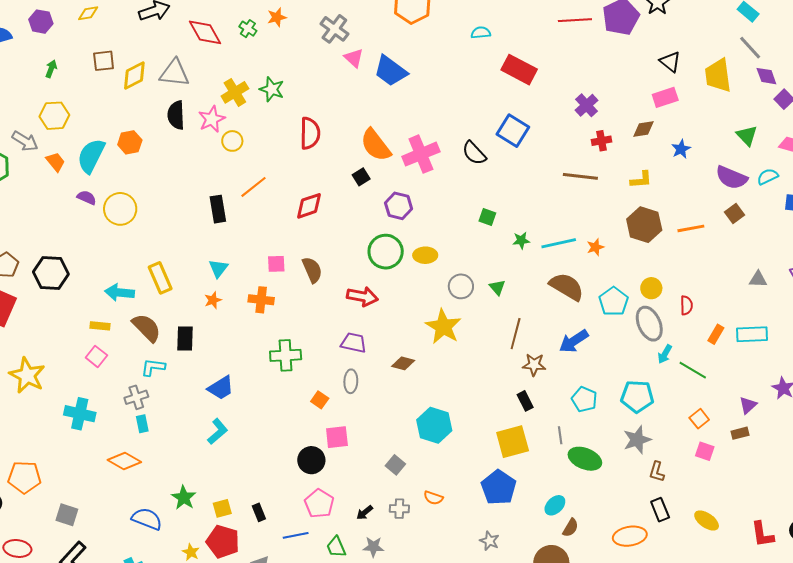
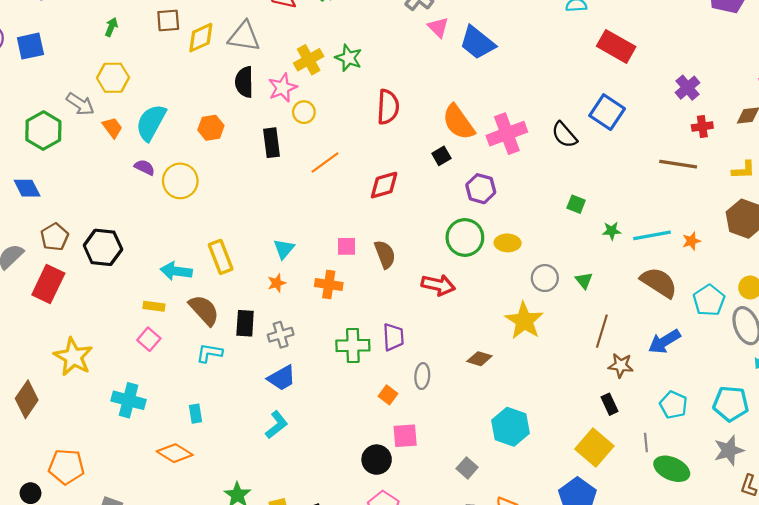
orange hexagon: (130, 142) -> (211, 128), moved
black rectangle: (218, 209) -> (272, 143), moved
purple trapezoid: (354, 343) -> (393, 337), moved, turned 72
gray cross: (136, 397) -> (281, 335), moved
yellow square: (513, 442) -> (594, 448), turned -36

